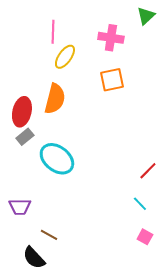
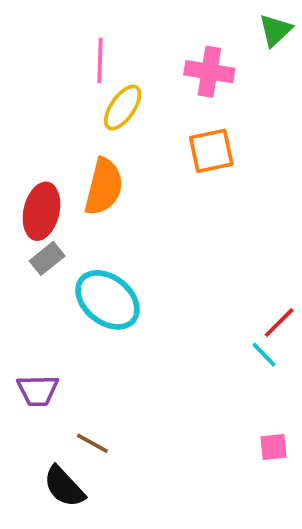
cyan line: (140, 204) -> (264, 355), moved
pink square: (145, 237) -> (273, 447), turned -35

